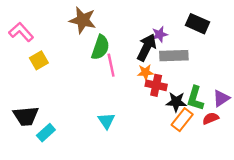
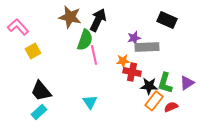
purple star: (160, 34) -> (134, 38), moved
black arrow: (147, 47) -> (98, 20), moved
black trapezoid: (26, 116) -> (41, 91), moved, turned 55
red semicircle: (211, 118) -> (171, 107), moved

